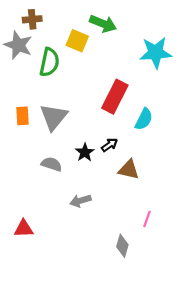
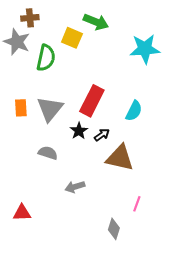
red rectangle: (115, 97) -> (92, 101), moved
black star: (85, 152) -> (79, 131), moved
brown triangle: (129, 170) -> (120, 158), size x1.4

